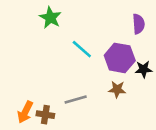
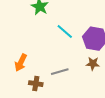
orange arrow: (25, 112) -> (21, 63), moved

